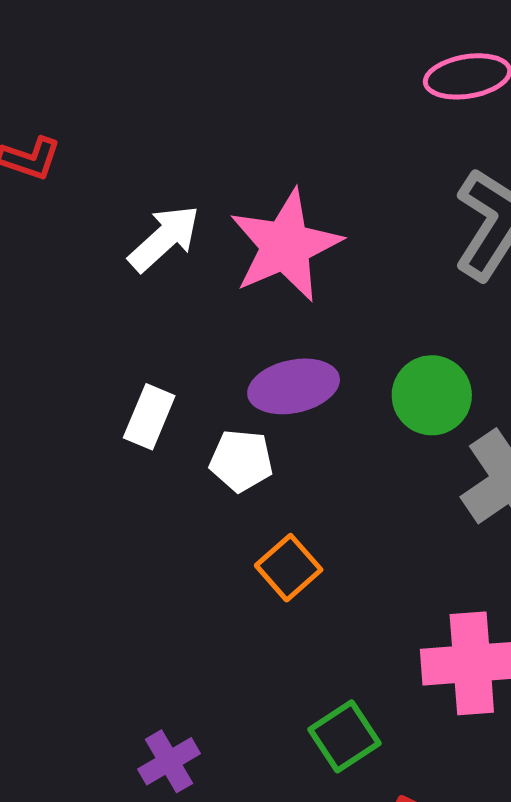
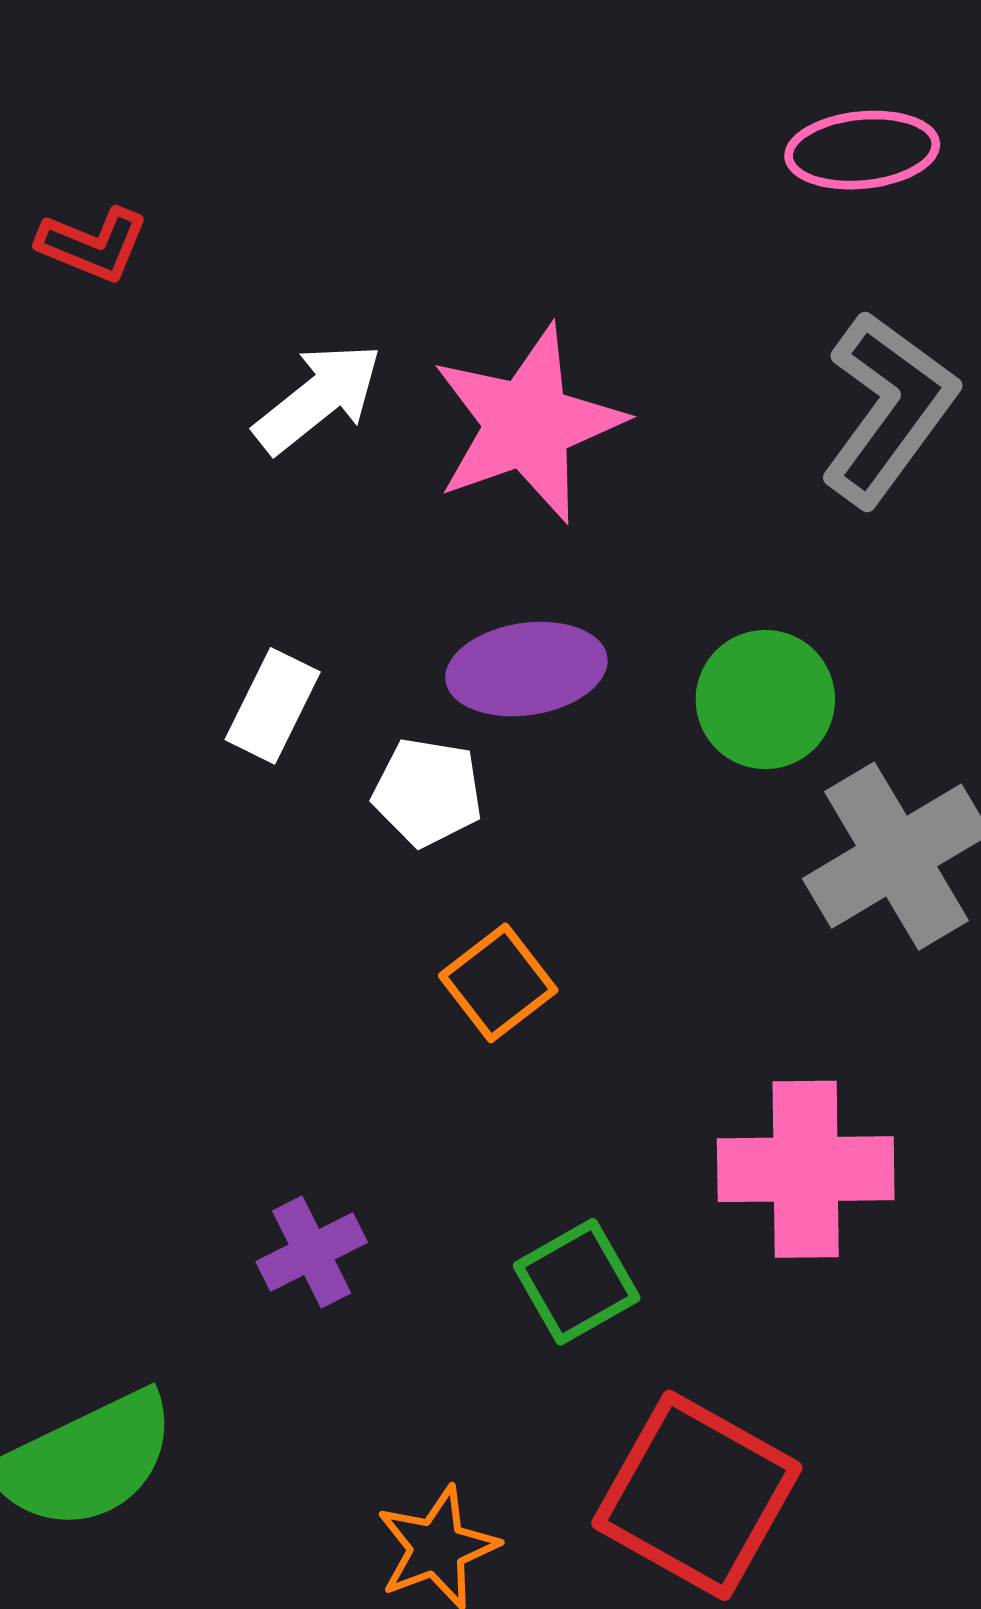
purple cross: (169, 761) -> (312, 1252), moved

